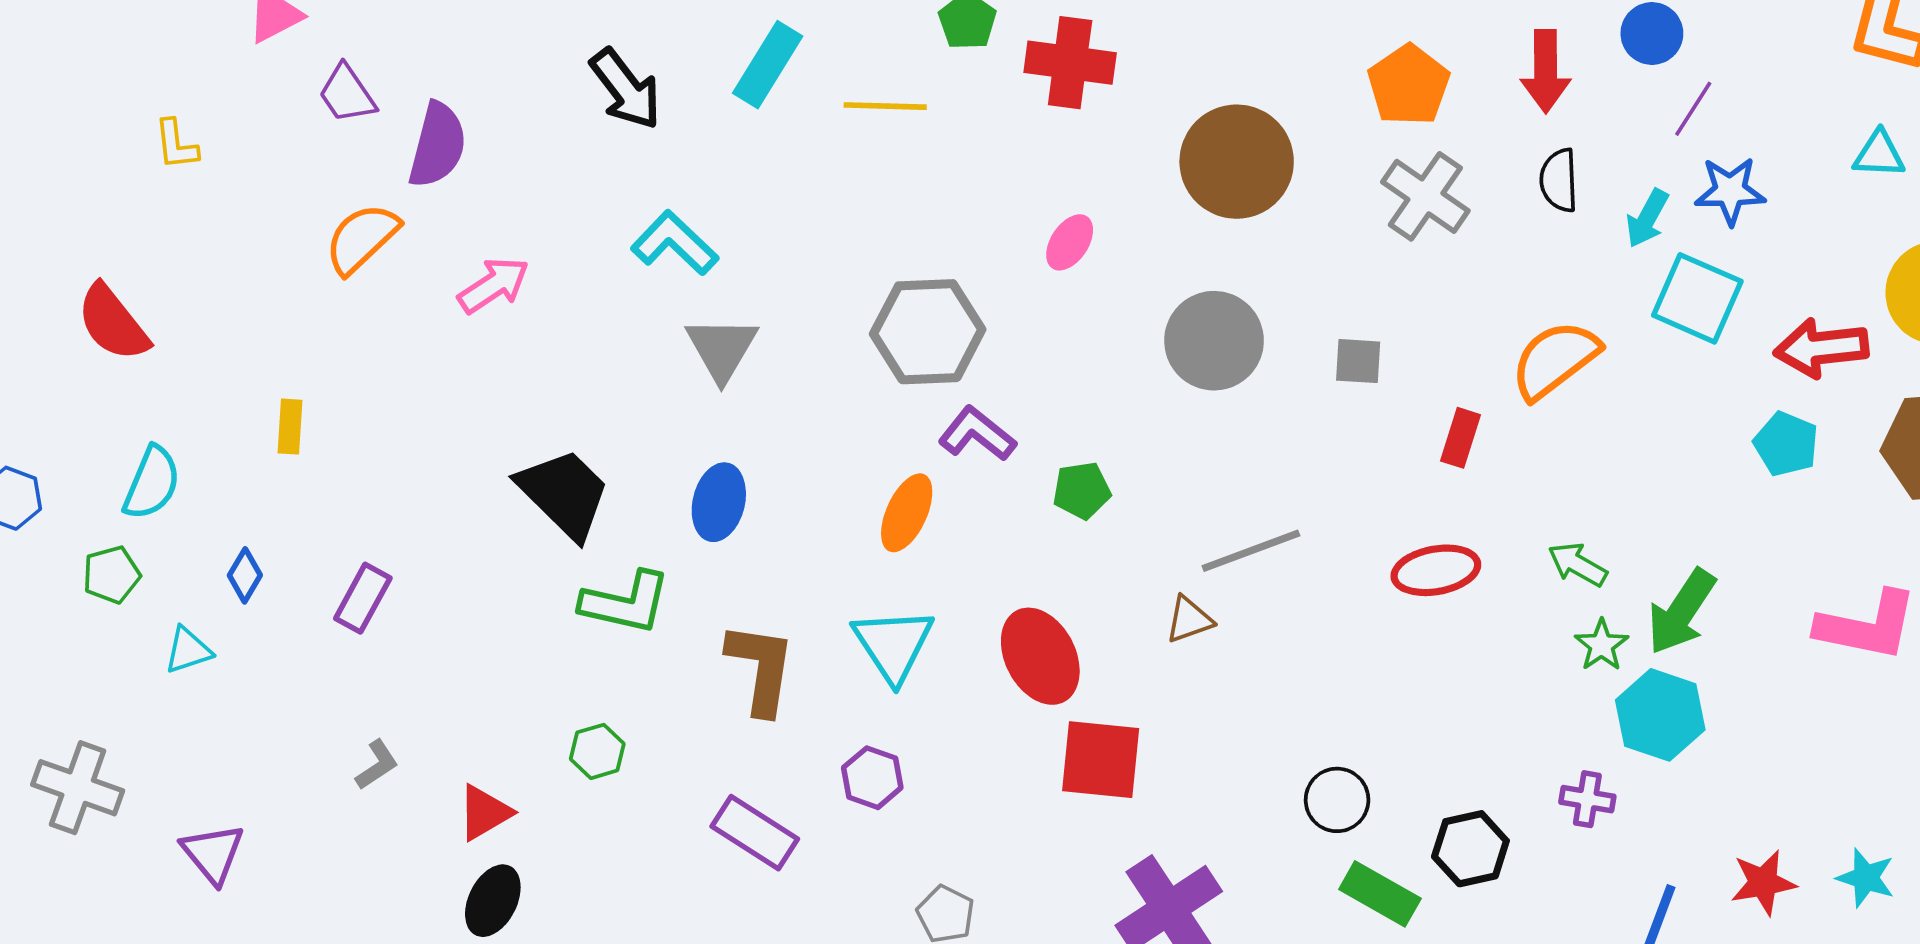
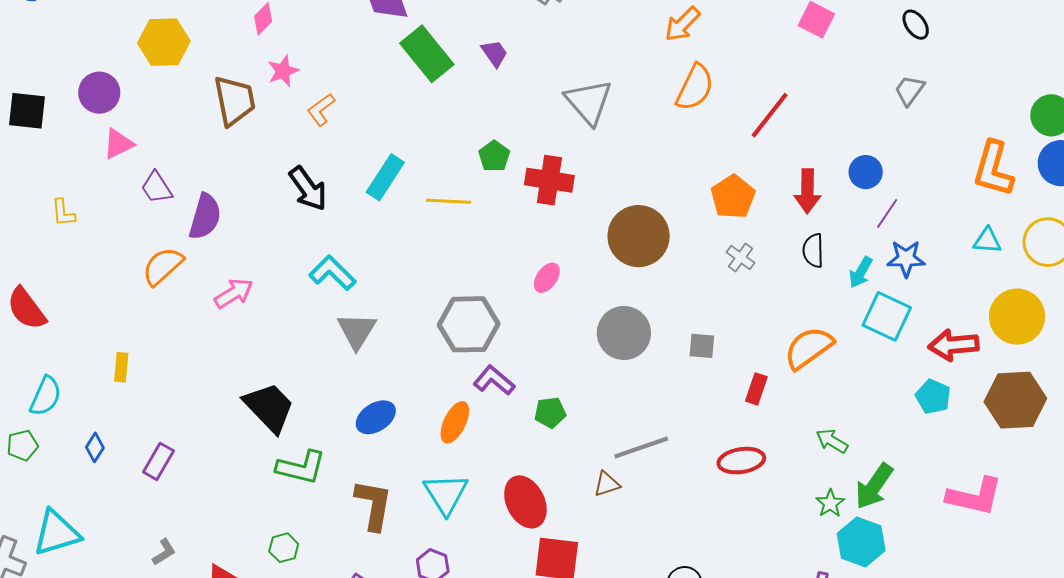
gray cross: (1425, 196) -> (741, 257), size x0.6
blue ellipse: (719, 502) -> (376, 417), moved, turned 42
green arrow: (1578, 564) -> (832, 441), moved
cyan triangle: (188, 650) -> (57, 533), moved, size x1.8

